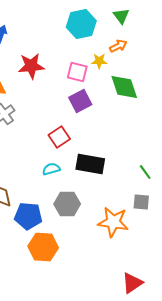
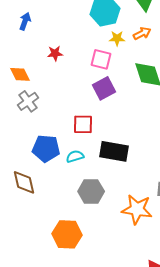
yellow star: (99, 61) -> (117, 38), moved
red star: (31, 66) -> (55, 53), size x0.6
red square: (59, 137) -> (83, 124), turned 35
blue pentagon: (28, 216) -> (46, 148), moved

